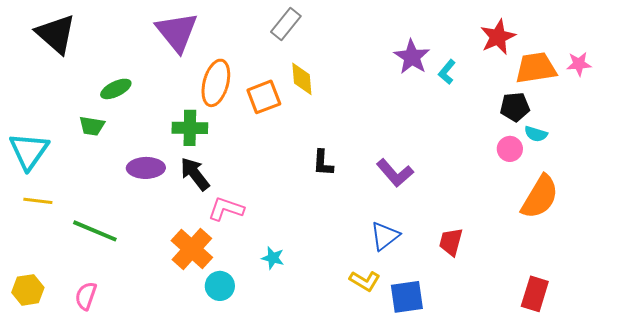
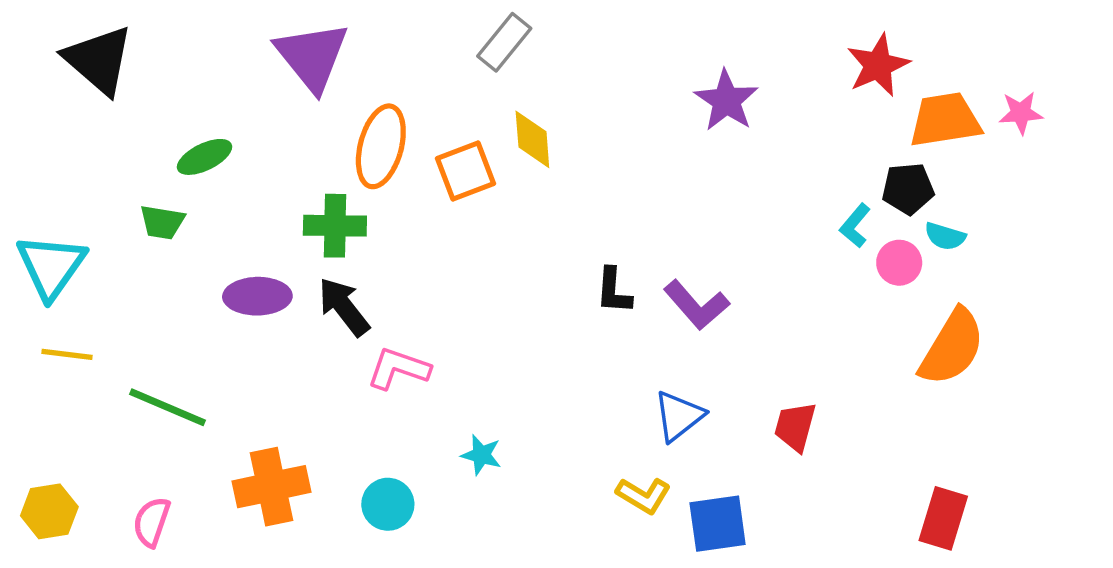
cyan L-shape: (447, 72) -> (855, 226), moved
black L-shape: (323, 163) -> (614, 291), moved
orange cross: (192, 249) -> (272, 487), moved, turned 36

